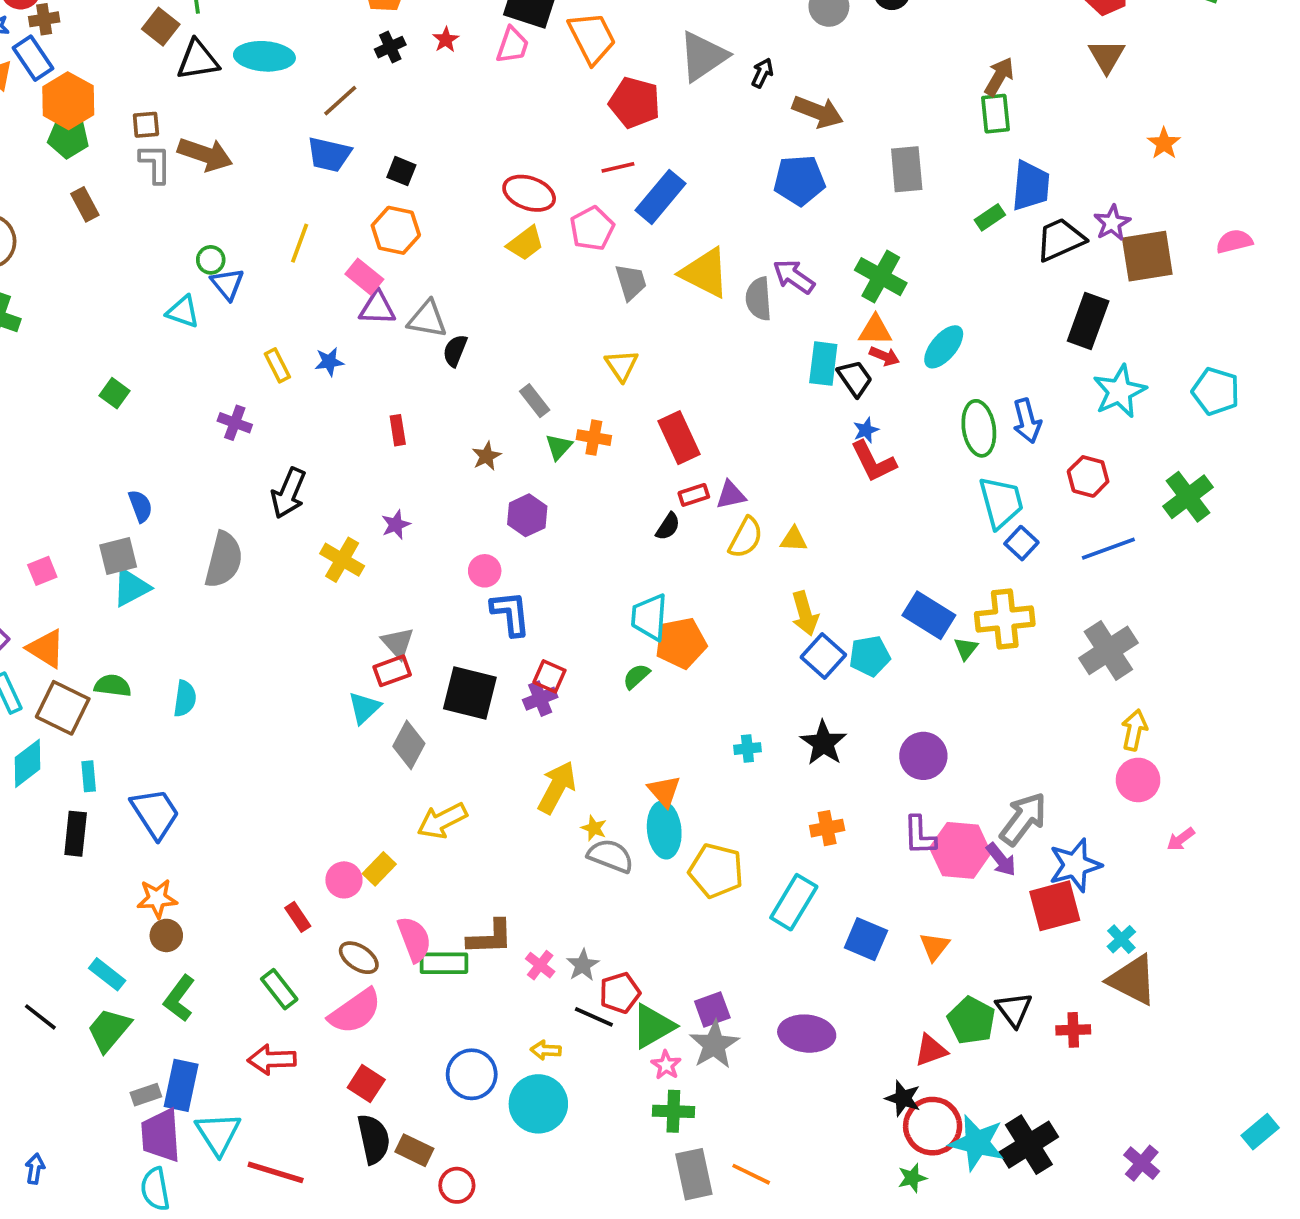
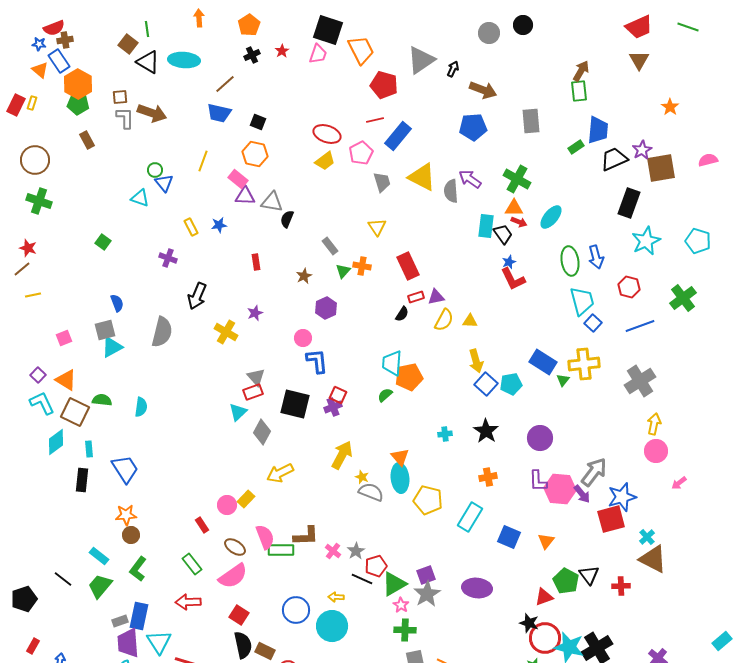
black triangle: (198, 60) -> (148, 62), turned 40

